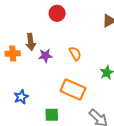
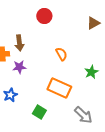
purple star: (45, 56) -> (19, 67), moved
green square: (52, 115) -> (39, 112), turned 32

